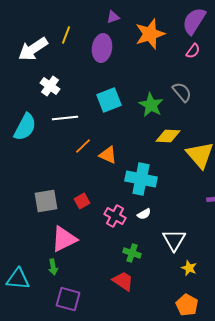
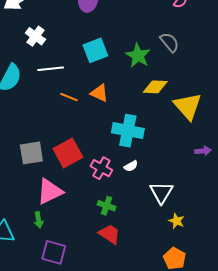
orange line: (83, 146) -> (69, 97), turned 66
orange triangle: (108, 155) -> (99, 93), moved
red square: (82, 201) -> (68, 153), size x1.8
green cross: (132, 253) -> (107, 206), moved

